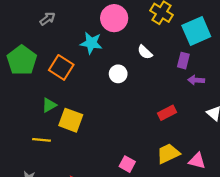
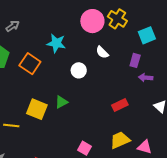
pink circle: (114, 18) -> (92, 21), moved
gray arrow: (47, 19) -> (13, 26), moved
cyan square: (196, 31) -> (147, 35), size x0.7
green triangle: (49, 105) -> (61, 102), moved

